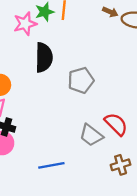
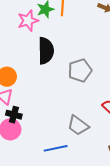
gray trapezoid: (91, 135) -> (78, 126), moved

